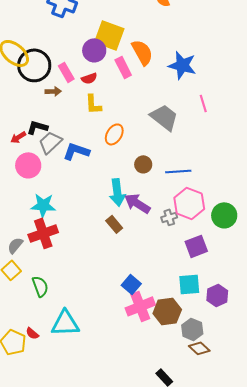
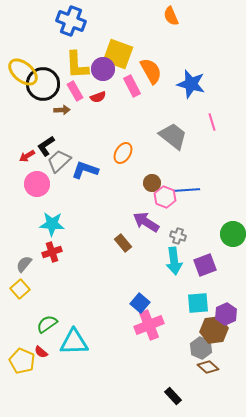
yellow L-shape: (93, 104) -> (77, 65), moved, size x1.4
black L-shape: (37, 127) -> (46, 146), turned -50
cyan arrow: (117, 192) -> (174, 261), moved
pink hexagon: (189, 203) -> (165, 197), moved, size x0.7
gray cross: (169, 217) -> (178, 236), turned 35
red cross: (43, 233) -> (52, 252), size x0.7
green semicircle: (40, 286) -> (47, 324), moved, turned -105
brown hexagon: (167, 311) -> (214, 330), moved

